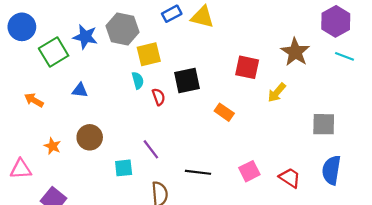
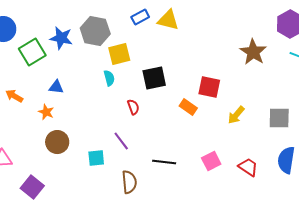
red square: (247, 67) -> (209, 87), moved
yellow arrow: (277, 92) -> (236, 115), moved
red semicircle: (159, 97) -> (133, 107), moved
brown circle: (90, 137) -> (57, 142), moved
orange star: (52, 146) -> (46, 112), moved

